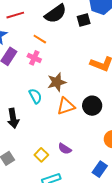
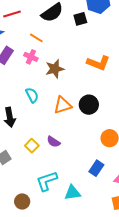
brown star: (57, 82) -> (55, 69), moved
purple semicircle: (65, 149) -> (53, 142), moved
yellow square: (41, 155) -> (32, 146), moved

